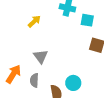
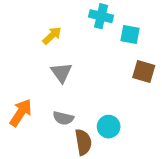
gray triangle: (41, 56) -> (61, 72), moved
gray semicircle: (34, 80) -> (63, 118), moved, turned -80

